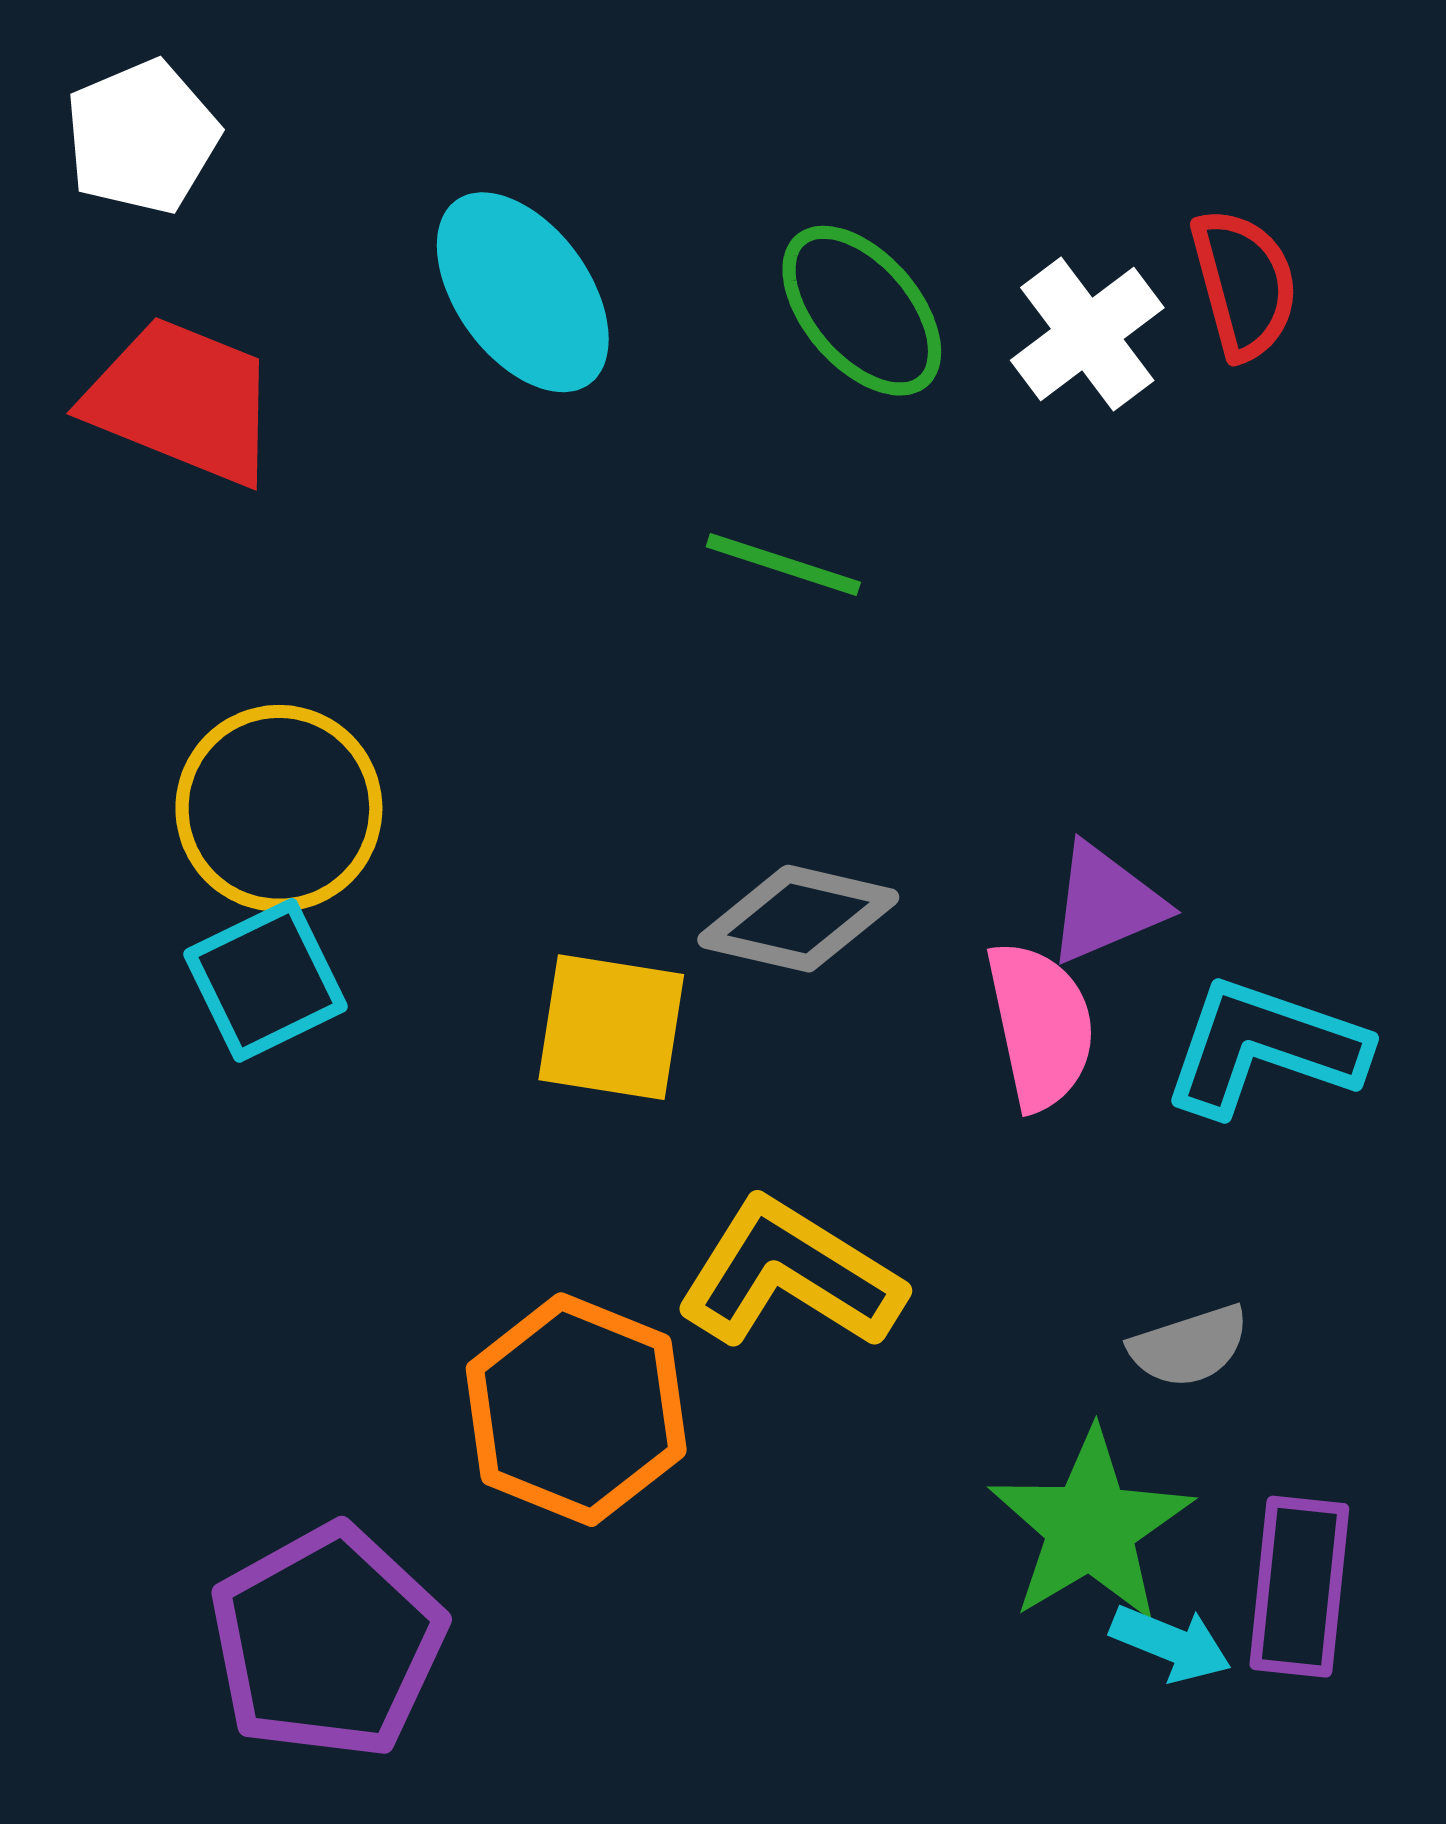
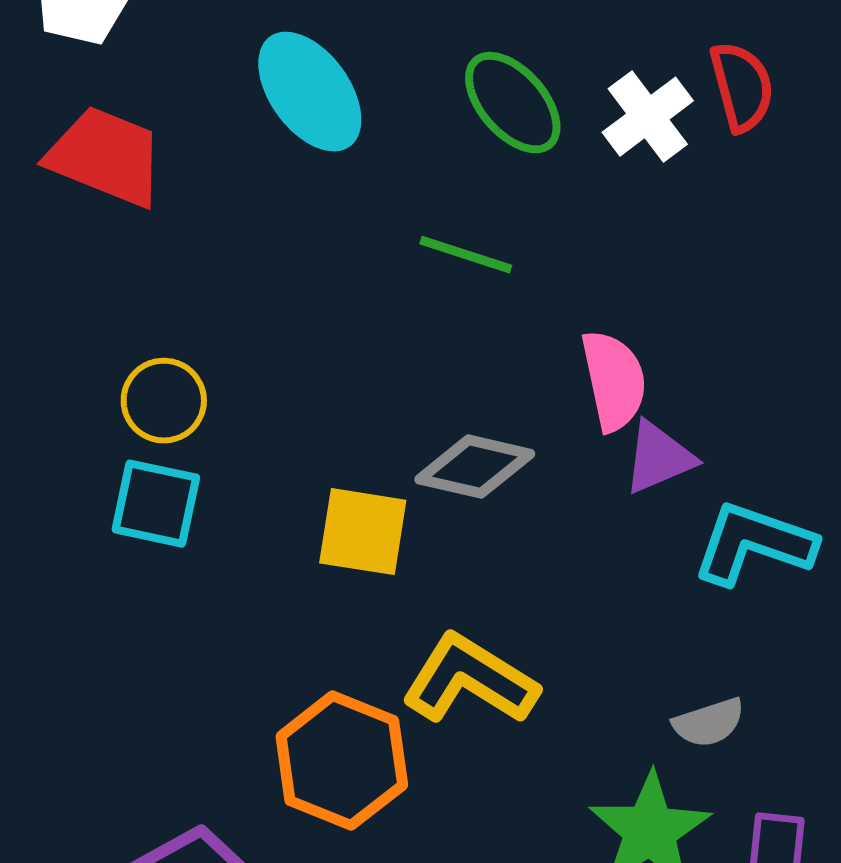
yellow circle: (279, 808) -> (164, 401), size x0.7
cyan square: (266, 980) -> (156, 504), turned 38
pink semicircle: (1040, 1025) -> (614, 381), moved

